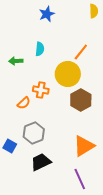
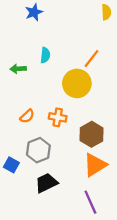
blue star: (47, 14) -> (34, 12), moved
orange cross: (41, 90) -> (58, 117), moved
brown hexagon: (81, 100) -> (92, 134), moved

